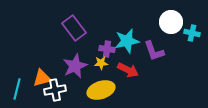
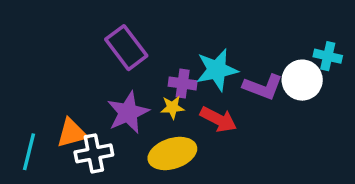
white circle: (171, 22) -> (302, 80), moved
purple L-shape: (154, 51) -> (263, 87), turned -50

